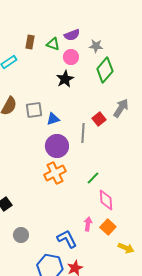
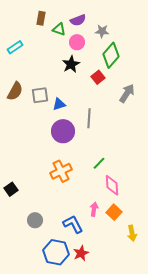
brown rectangle: (30, 42) -> (41, 18), moved
red square: (99, 119) -> (98, 77), moved
orange cross: (55, 173) -> (61, 171), moved
gray circle: (21, 235) -> (35, 220), moved
yellow arrow: (126, 248) -> (132, 233), turned 56

